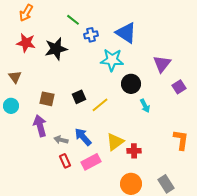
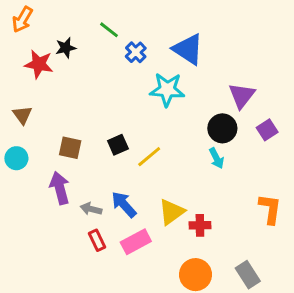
orange arrow: (26, 13) -> (22, 19), moved
blue cross: (91, 35) -> (136, 52), turned -32
black star: (56, 49) -> (66, 48), moved, size x0.6
black circle: (131, 84) -> (222, 128), moved

